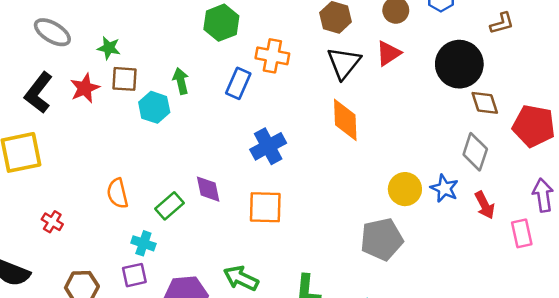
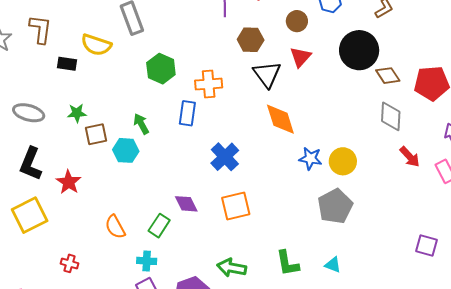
red star: (85, 88) -> (69, 182), moved
blue star: (444, 188) -> (310, 158), moved

